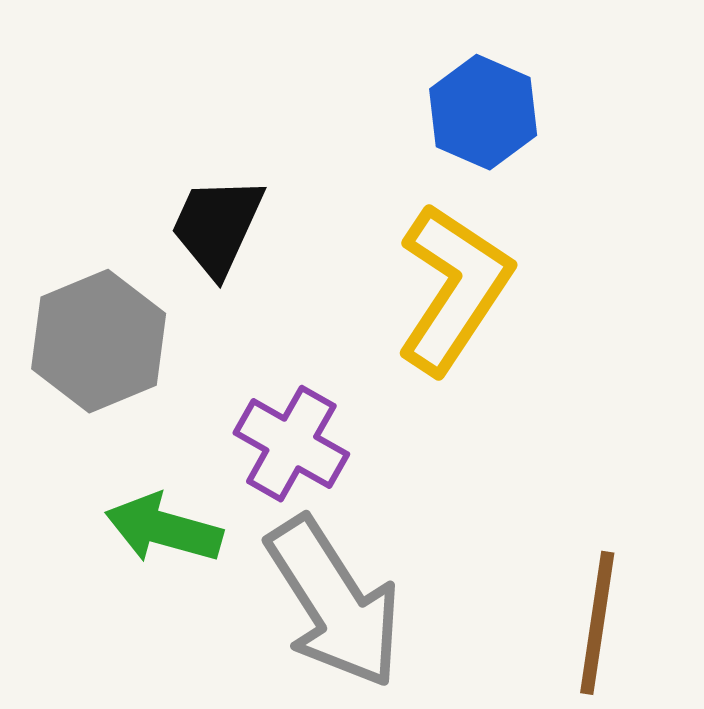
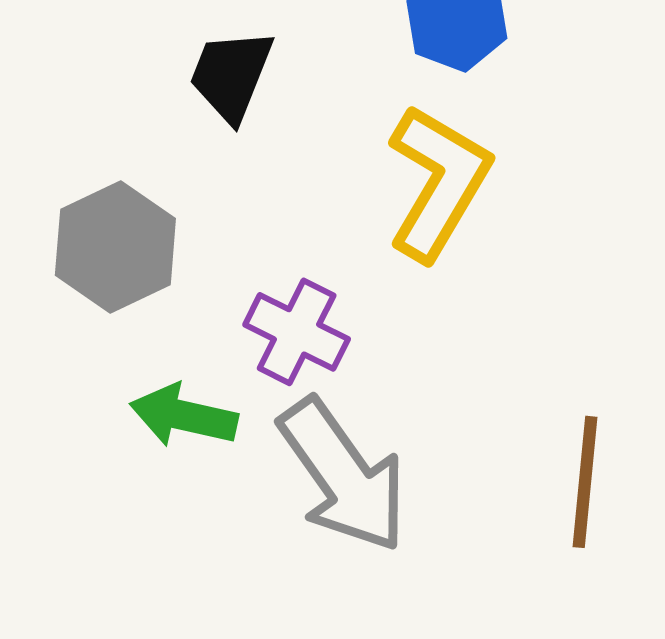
black trapezoid: (217, 226) -> (231, 75), moved

